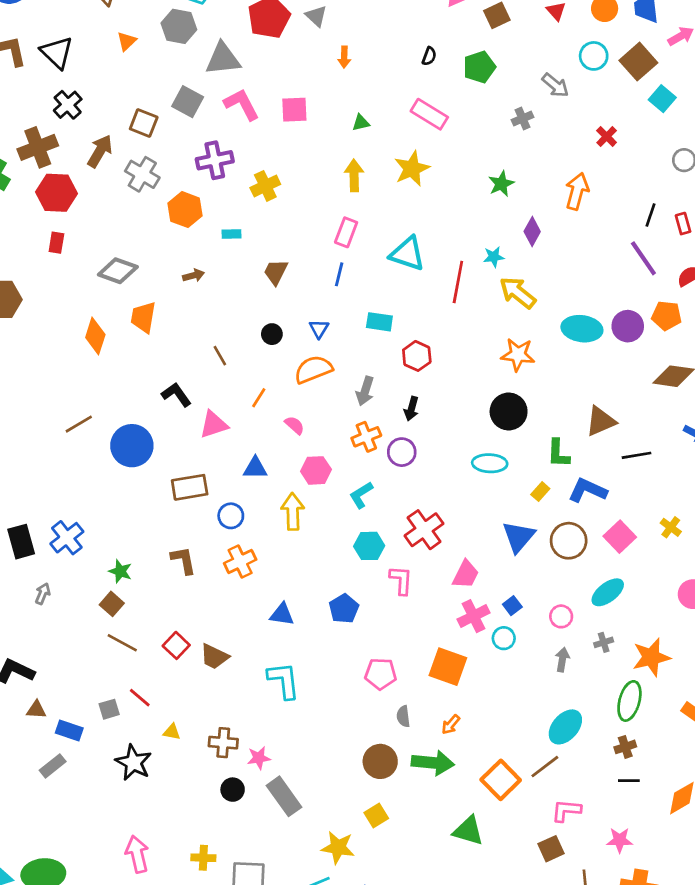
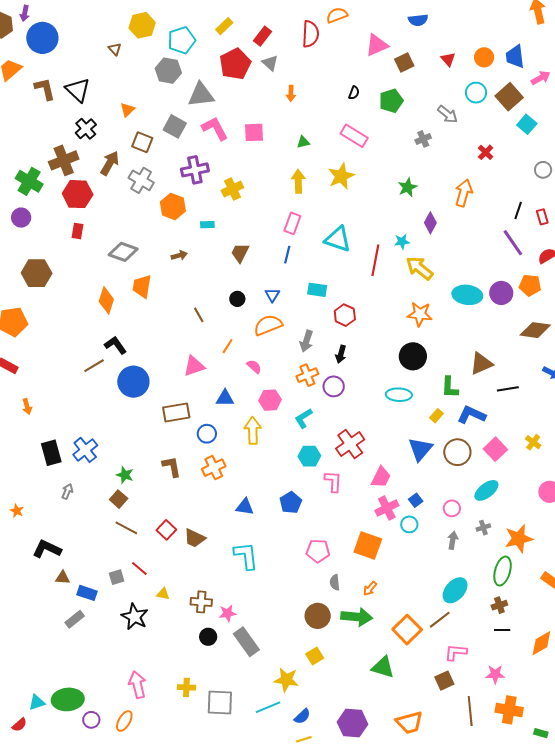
orange triangle: (127, 41) -> (127, 110), moved
black L-shape: (176, 395) -> (115, 345), moved

